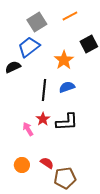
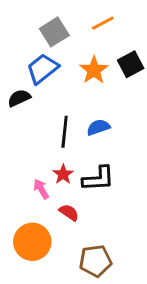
orange star: (64, 60) -> (94, 70), moved
red semicircle: (47, 163) -> (69, 212), moved
orange circle: (22, 165) -> (32, 242), size x1.6

